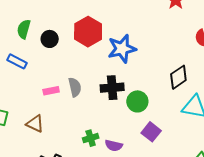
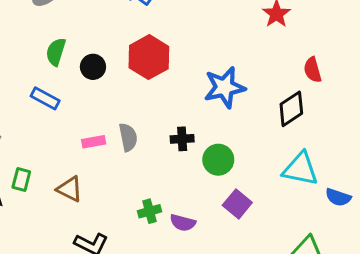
blue star: (122, 49) -> (225, 87), moved
black diamond: (178, 77) -> (291, 109), moved
black cross: (112, 88) -> (182, 139), size x0.7

